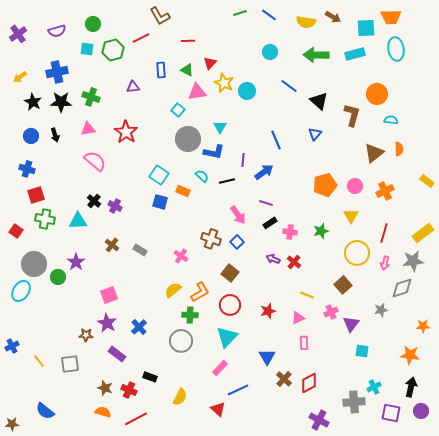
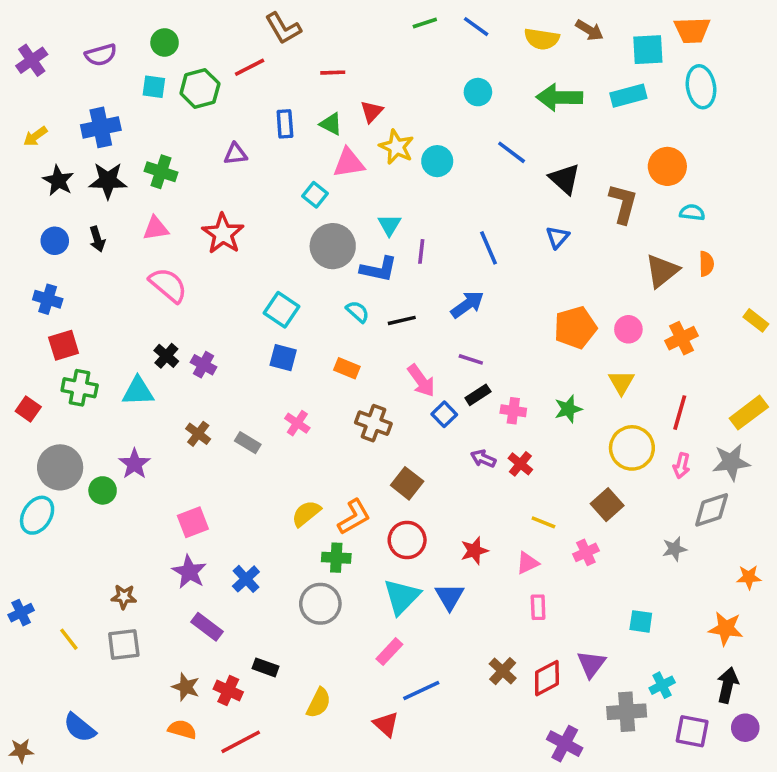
purple line: (243, 160) -> (421, 251), moved
orange rectangle: (183, 191) -> (347, 368), moved
blue square: (237, 242) -> (444, 414), moved
pink cross: (181, 256) -> (297, 423), moved
purple triangle: (351, 324) -> (591, 664), moved
brown star: (86, 335) -> (124, 597), moved
blue triangle: (267, 357) -> (450, 597), moved

